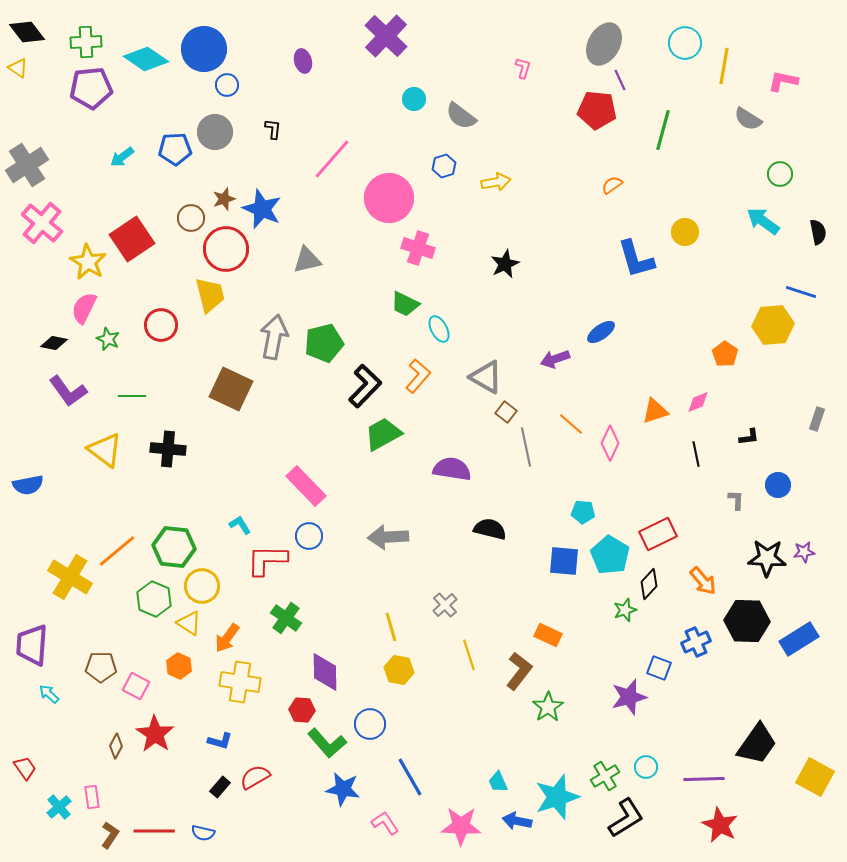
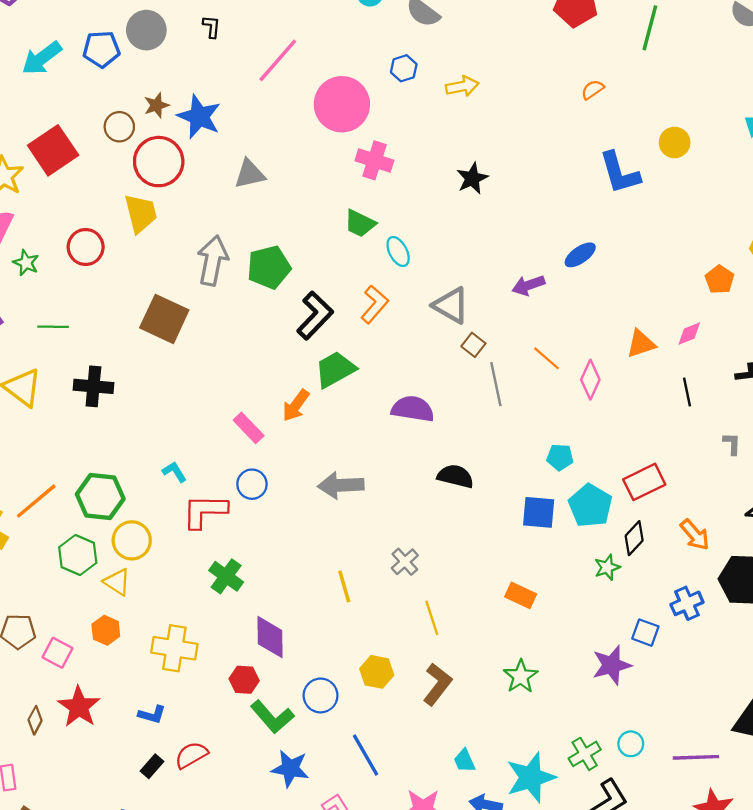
cyan arrow: (122, 157) -> (42, 58), size x1.5
pink rectangle: (306, 486) -> (249, 428), size x0.7
orange arrow: (227, 638) -> (296, 405), moved
yellow hexagon: (399, 670) -> (377, 672), moved
brown L-shape: (519, 671) -> (437, 684), moved

